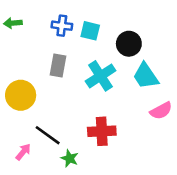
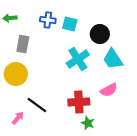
gray rectangle: (58, 66) -> (23, 44), moved
pink semicircle: (161, 111) -> (109, 90), moved
green star: (70, 158) -> (88, 123), moved

